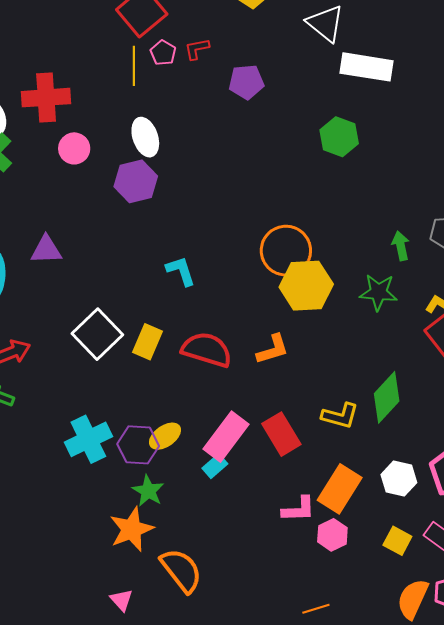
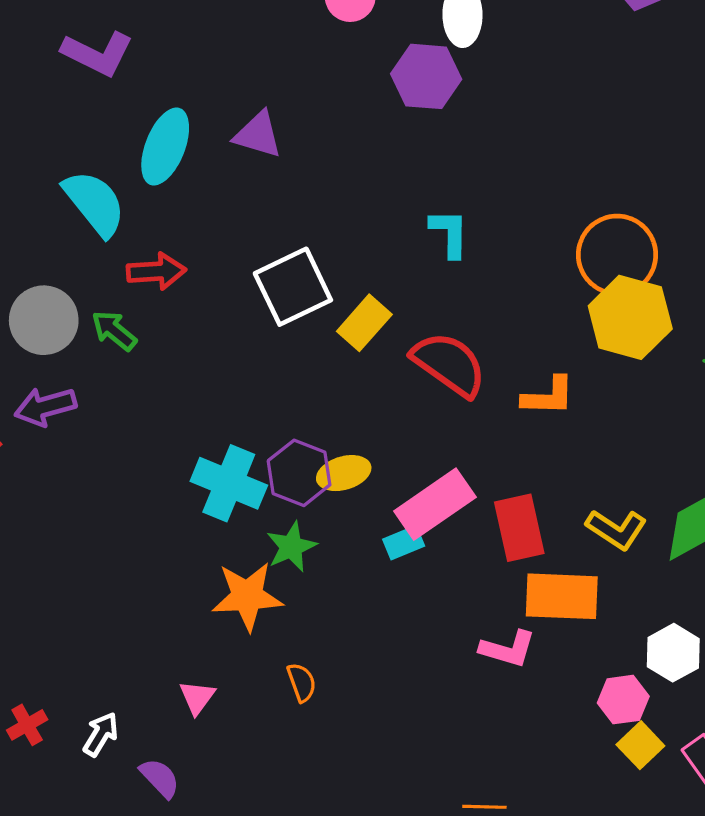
cyan cross: (88, 439) -> (229, 483), moved, turned 30
orange rectangle: (340, 489) -> (562, 596), moved, turned 42
pink hexagon: (332, 535) -> (623, 700), moved
orange semicircle: (181, 570) -> (302, 682), size x0.5

